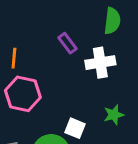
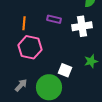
purple rectangle: (68, 43) -> (54, 19), moved, turned -40

